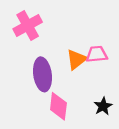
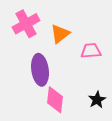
orange triangle: (77, 60) -> (60, 34), moved

